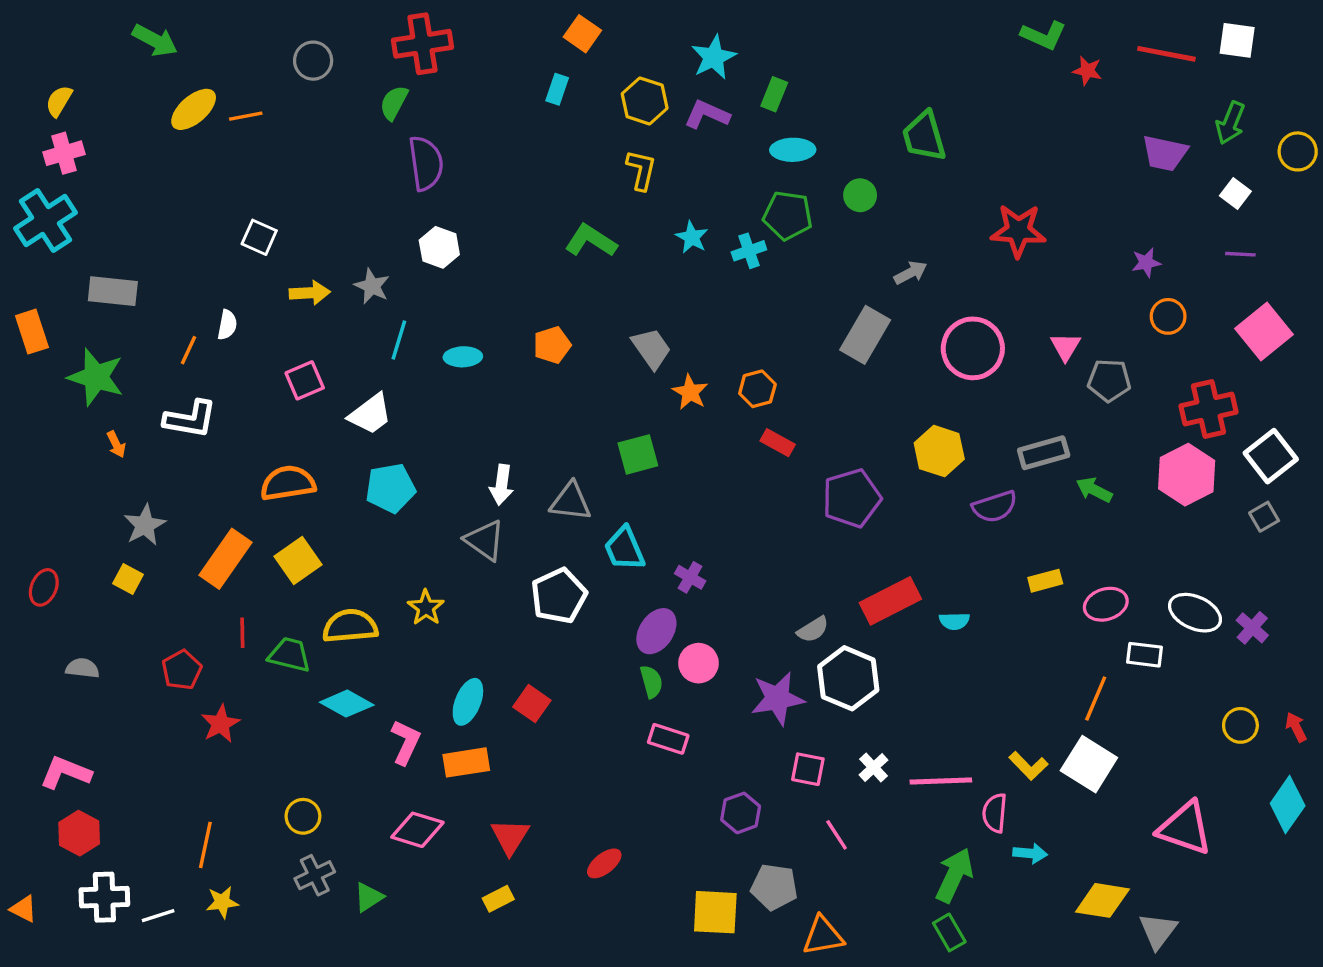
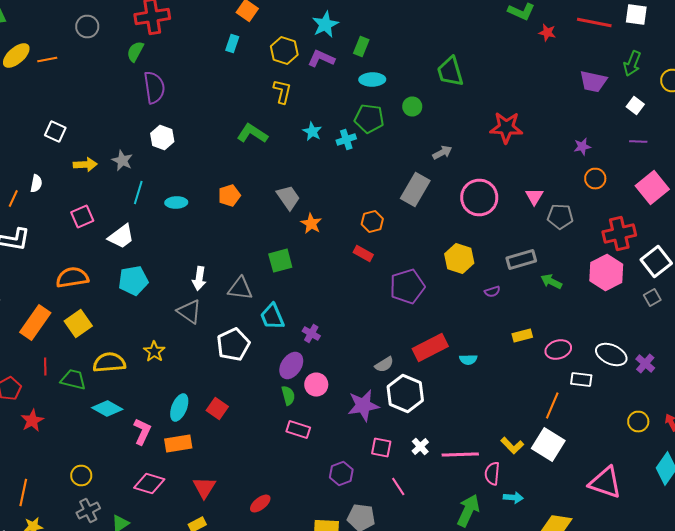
orange hexagon: (757, 389) -> (372, 222), moved
purple semicircle: (995, 507) -> (492, 292), size x0.6

